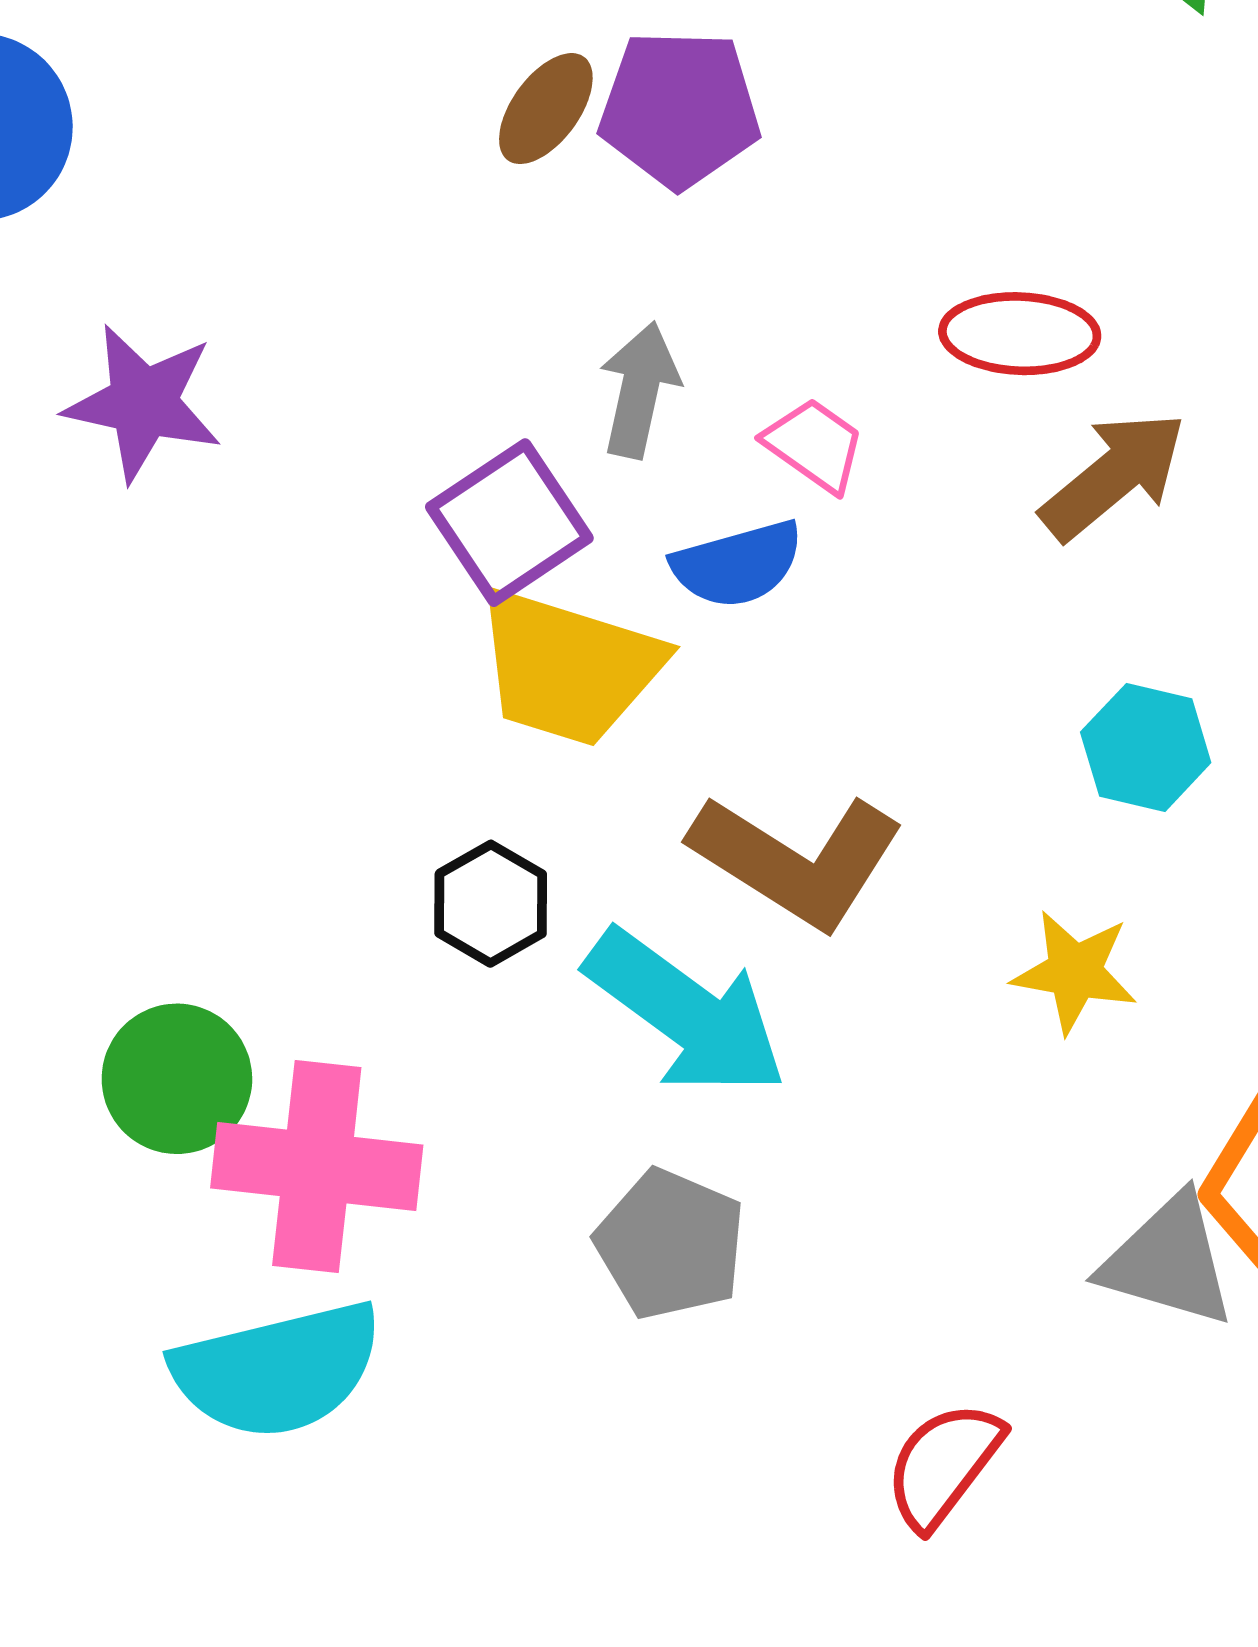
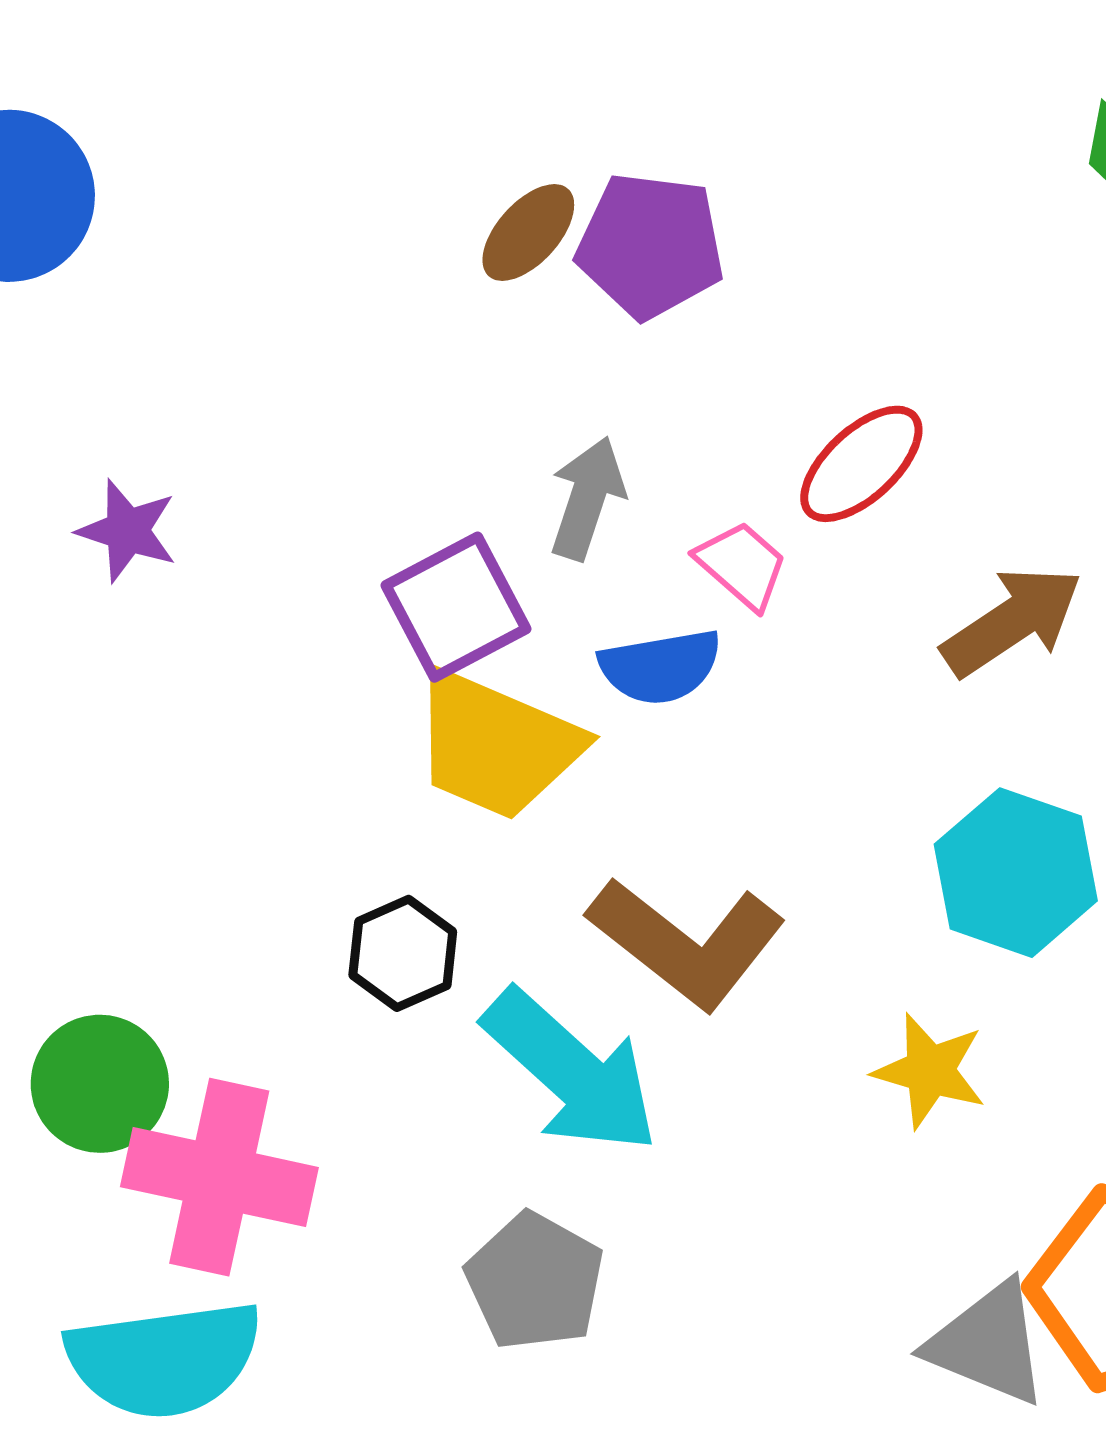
red ellipse: (1020, 334) -> (861, 464), moved, turned -51
purple star: (143, 403) -> (127, 531), moved, size x0.7
cyan hexagon: (1146, 747) -> (1016, 873), size x1.4

